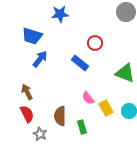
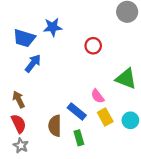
blue star: (60, 14) -> (53, 27), moved
blue rectangle: (80, 63) -> (77, 112), moved
pink semicircle: (88, 98) -> (98, 96), moved
gray star: (40, 134) -> (21, 145), moved

